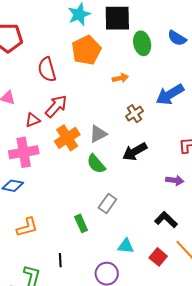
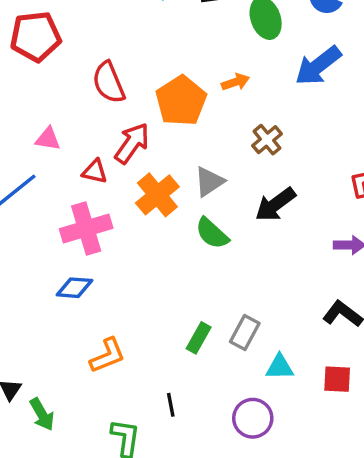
orange pentagon: (86, 50) -> (181, 101), moved
blue arrow: (170, 94) -> (318, 66), moved
red triangle: (33, 120) -> (95, 172), turned 42
gray rectangle: (107, 204) -> (245, 333), moved
green rectangle: (81, 223) -> (199, 338), turned 60
red square: (158, 257) -> (337, 379), turned -30

